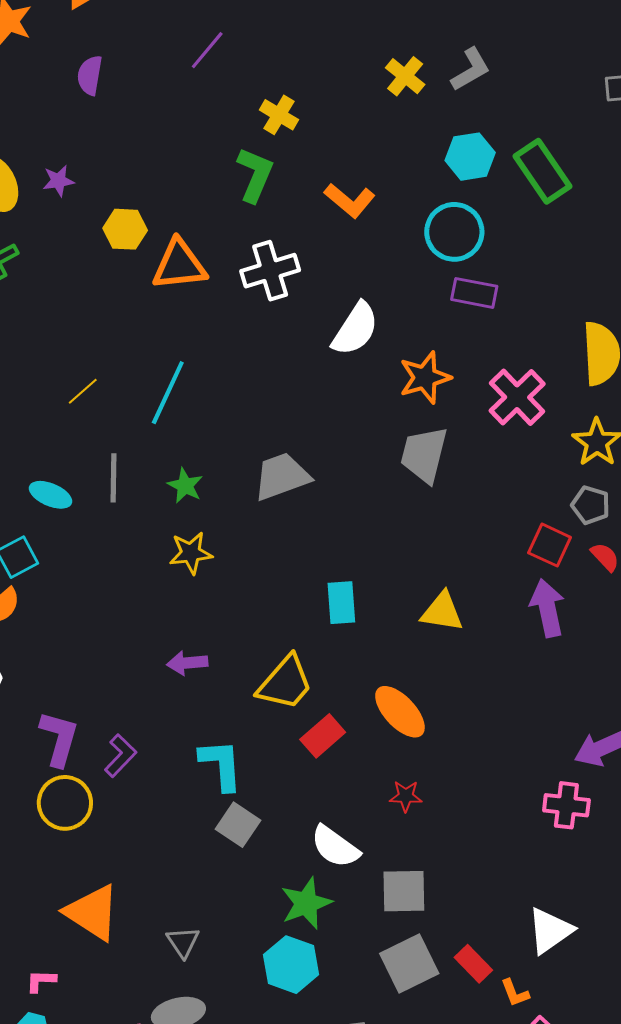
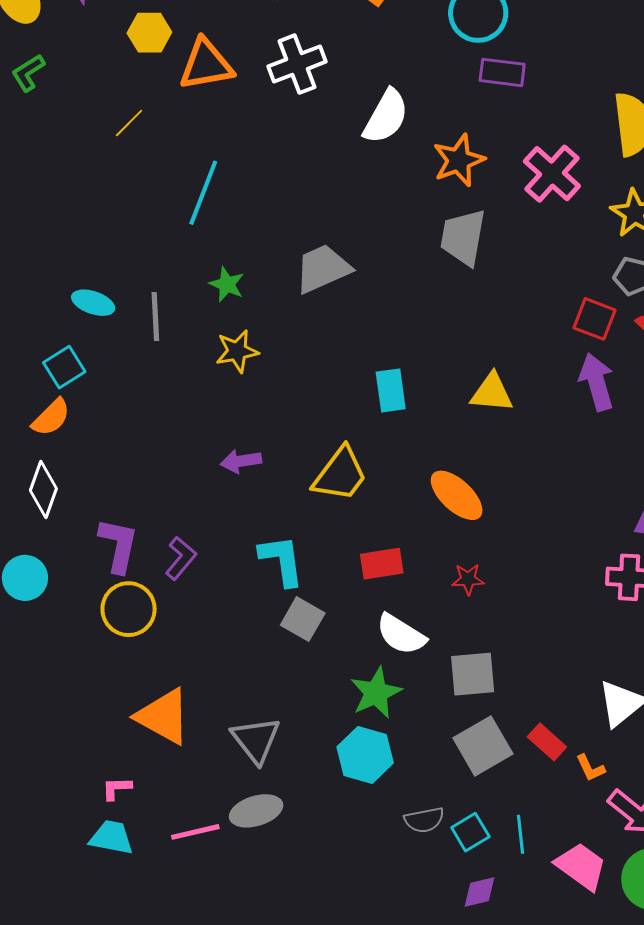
yellow line: (83, 391) -> (129, 123), moved
gray line: (113, 478) -> (155, 317), moved
red rectangle: (323, 736) -> (382, 564), moved, turned 36
gray triangle: (183, 942) -> (256, 740), size x1.5

